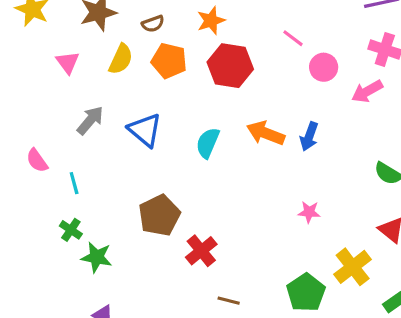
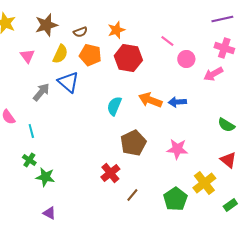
blue triangle: (145, 130) -> (68, 82), moved
blue arrow: (309, 136) -> (177, 102), turned 66
pink star: (309, 212) -> (177, 149), size x1.5
brown pentagon: (159, 215) -> (133, 143), moved
brown line: (229, 301) -> (132, 195), moved, turned -64

